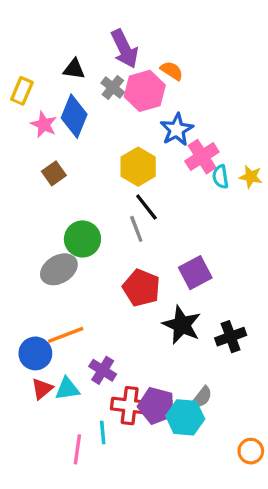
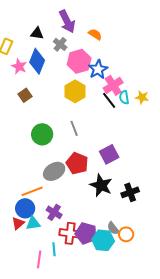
pink hexagon: (145, 91) -> (79, 61), moved
black line: (146, 207) -> (109, 100), moved
gray ellipse: (59, 269) -> (54, 171), moved
blue circle: (35, 353) -> (25, 208), moved
gray semicircle: (202, 397) -> (113, 228), turned 104
orange circle: (251, 451) -> (126, 234), moved

